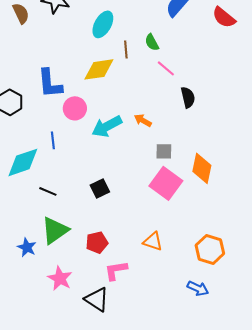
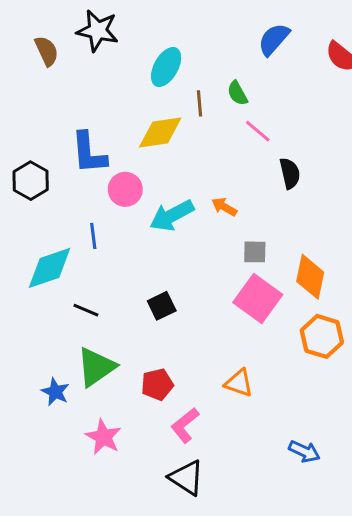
orange hexagon: (210, 249) -> (322, 336), moved
pink L-shape: (116, 270) -> (185, 425), turned -30
black triangle: (97, 299) -> (186, 478), moved

